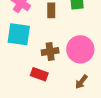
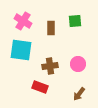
pink circle: (80, 49) -> (78, 64), size x0.6

